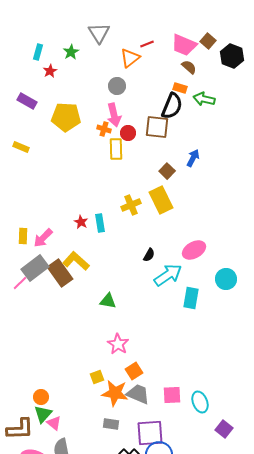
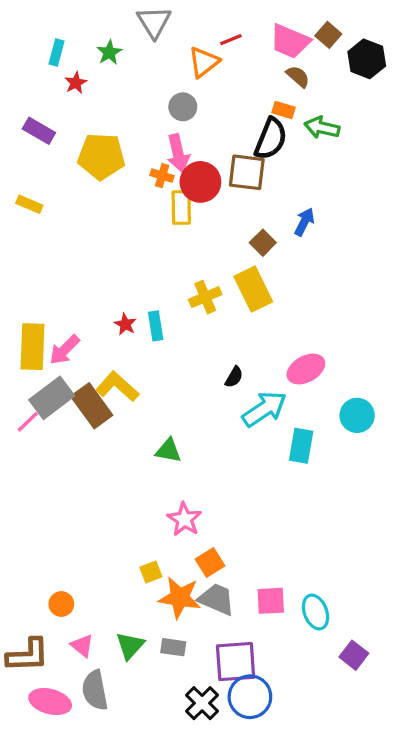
red circle: (128, 133) -> (200, 182), size x1.6
yellow rectangle: (23, 236) -> (33, 347), size x1.8
green triangle: (43, 414) -> (130, 646), moved

